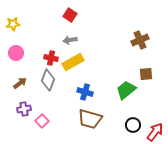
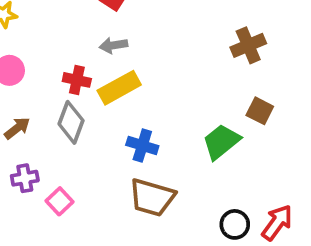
brown square: (146, 74) -> (260, 111), turned 32
black circle: (133, 125) -> (235, 224), moved

